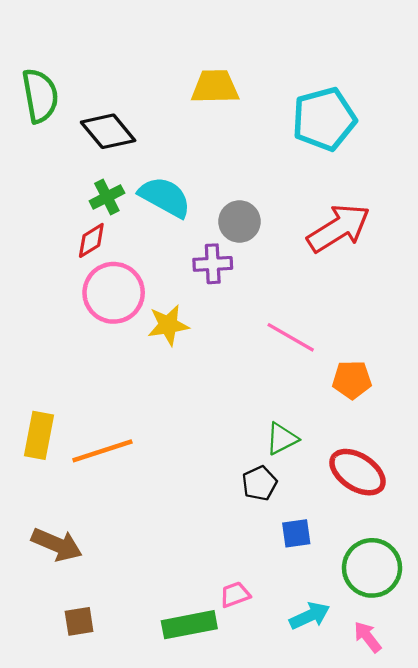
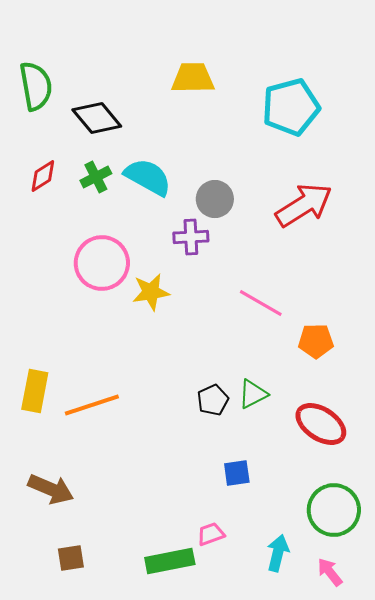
red diamond: (91, 240) -> (43, 176), moved
black pentagon: (260, 483) -> (213, 400), moved
blue square: (296, 533) -> (237, 473), moved
cyan arrow: (310, 616) -> (278, 553), turned -51

